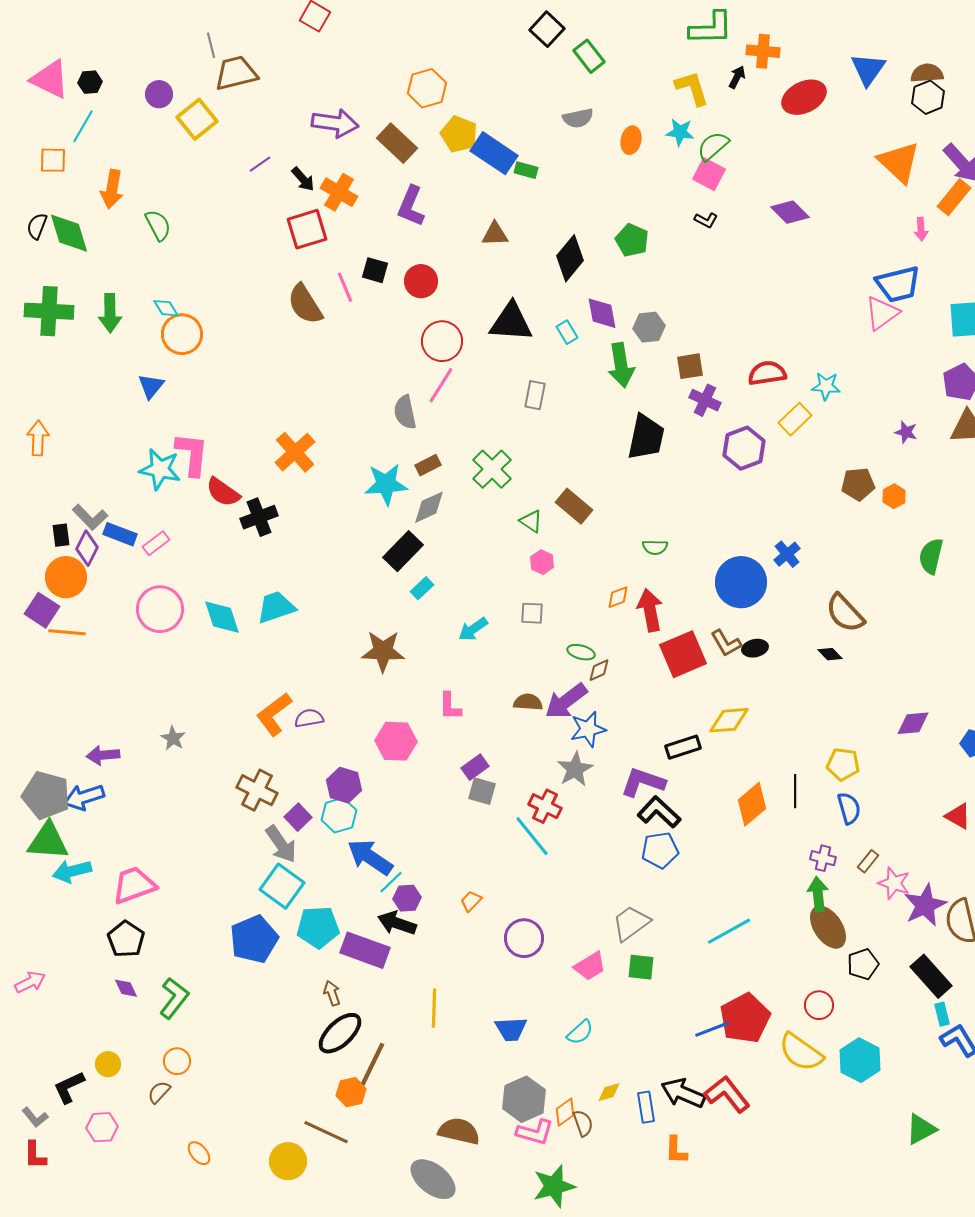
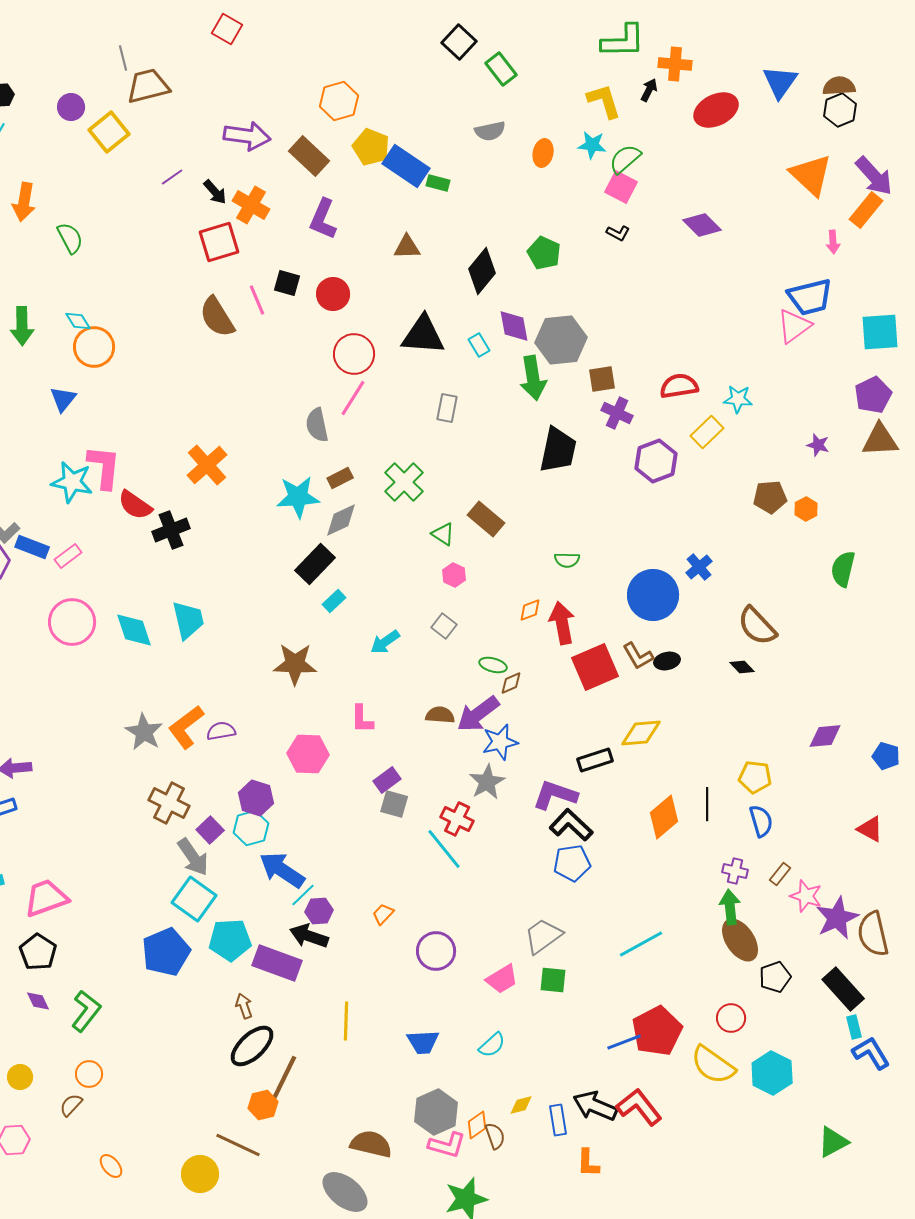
gray hexagon: (649, 327) -> (561, 340), size x1.6
cyan trapezoid: (276, 607) -> (188, 620), turned 96
gray square: (532, 613) -> (444, 626), turned 35
gray star: (173, 738) -> (144, 732), moved, size x1.5

